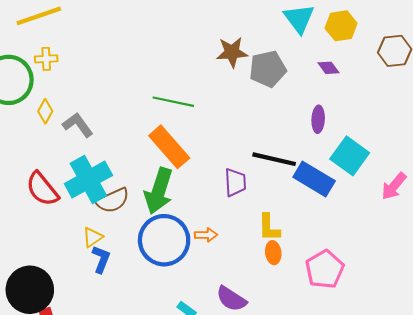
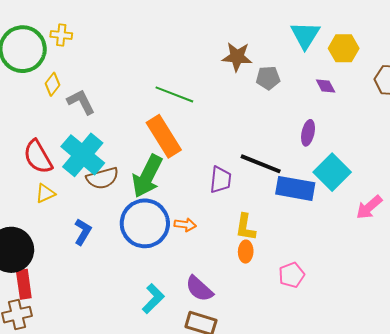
gray pentagon: (268, 69) -> (268, 78), size x0.7
cyan cross: (88, 179) -> (83, 155), turned -30
blue rectangle: (314, 179) -> (295, 188), turned -30
yellow triangle: (93, 237) -> (45, 193), moved
pink pentagon: (325, 269) -> (292, 275), size x0.7

